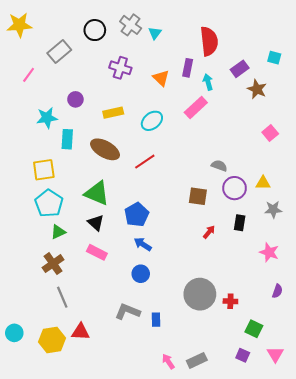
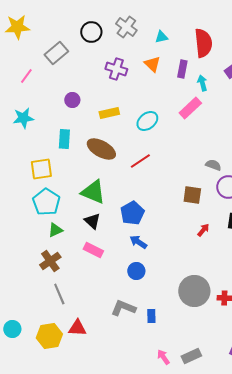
cyan triangle: (155, 33) -> (161, 37), moved, turned 40
orange triangle: (161, 78) -> (152, 64), moved
cyan star: (47, 118) -> (23, 118), moved

